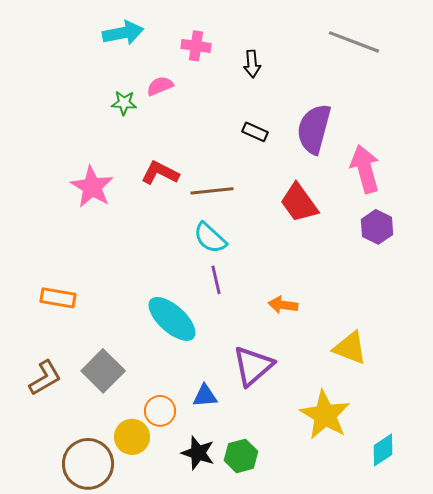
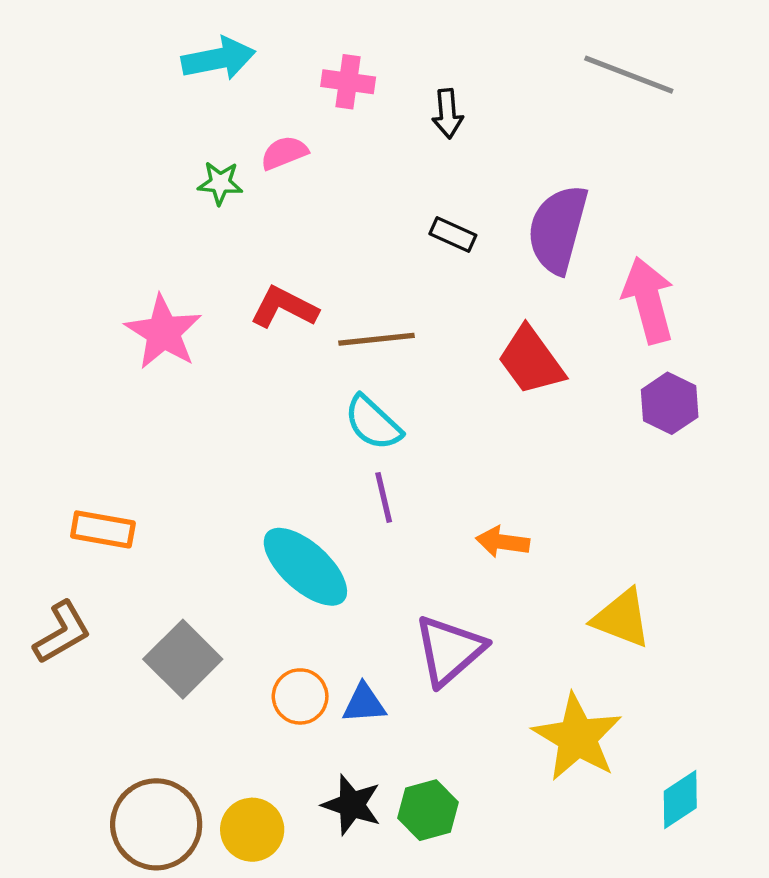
brown L-shape: (45, 378) -> (62, 632), moved
orange circle: (160, 411) -> (300, 696), moved
yellow circle: (132, 437) -> (252, 830), moved

